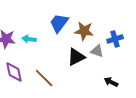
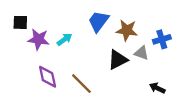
cyan arrow: (29, 39) -> (65, 39), turned 136

